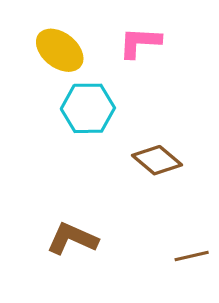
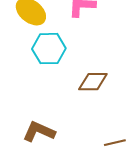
brown diamond: (157, 160) -> (93, 82), turned -40

